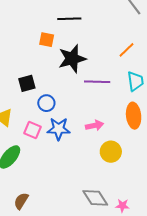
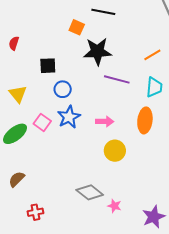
blue star: (59, 129) -> (69, 117), turned 30
pink square: (33, 130) -> (42, 122), moved
gray diamond: (95, 198) -> (90, 192), turned -32

